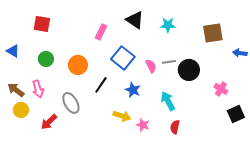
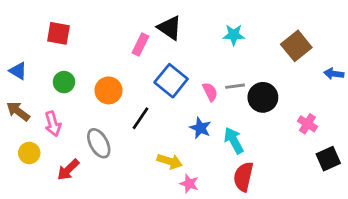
black triangle: (135, 20) -> (170, 28), moved
brown square: (213, 33) -> (296, 46), turned -30
brown arrow: (16, 90) -> (18, 111), moved
blue star: (133, 90) -> (200, 128), moved
pink star: (143, 125) -> (189, 184), moved
red semicircle: (175, 127) -> (243, 177), size x1.5

